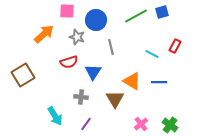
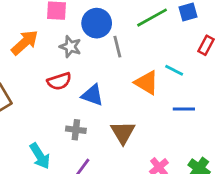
red rectangle: (175, 46) -> (206, 45), moved
gray line: (111, 47) -> (117, 47), moved
blue triangle: (93, 72) -> (92, 95), turned -42
orange triangle: (132, 81) -> (146, 83), moved

